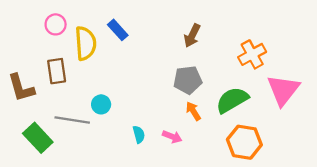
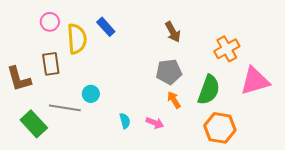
brown arrow: (192, 36) -> (173, 32), turned -55
pink triangle: (283, 90) -> (255, 81), turned 36
green semicircle: (232, 100) -> (209, 90), turned 140

